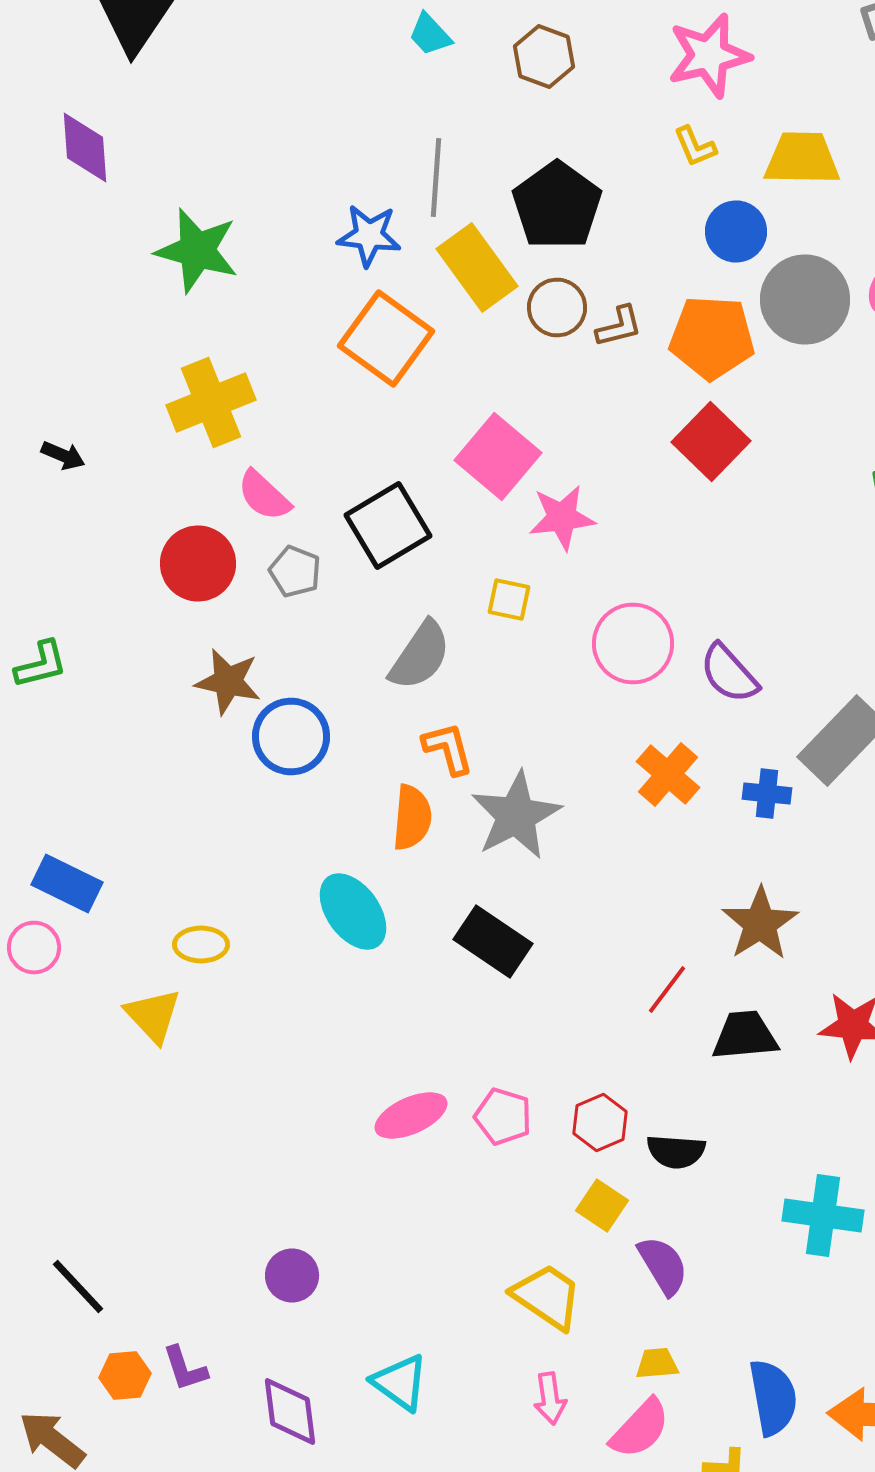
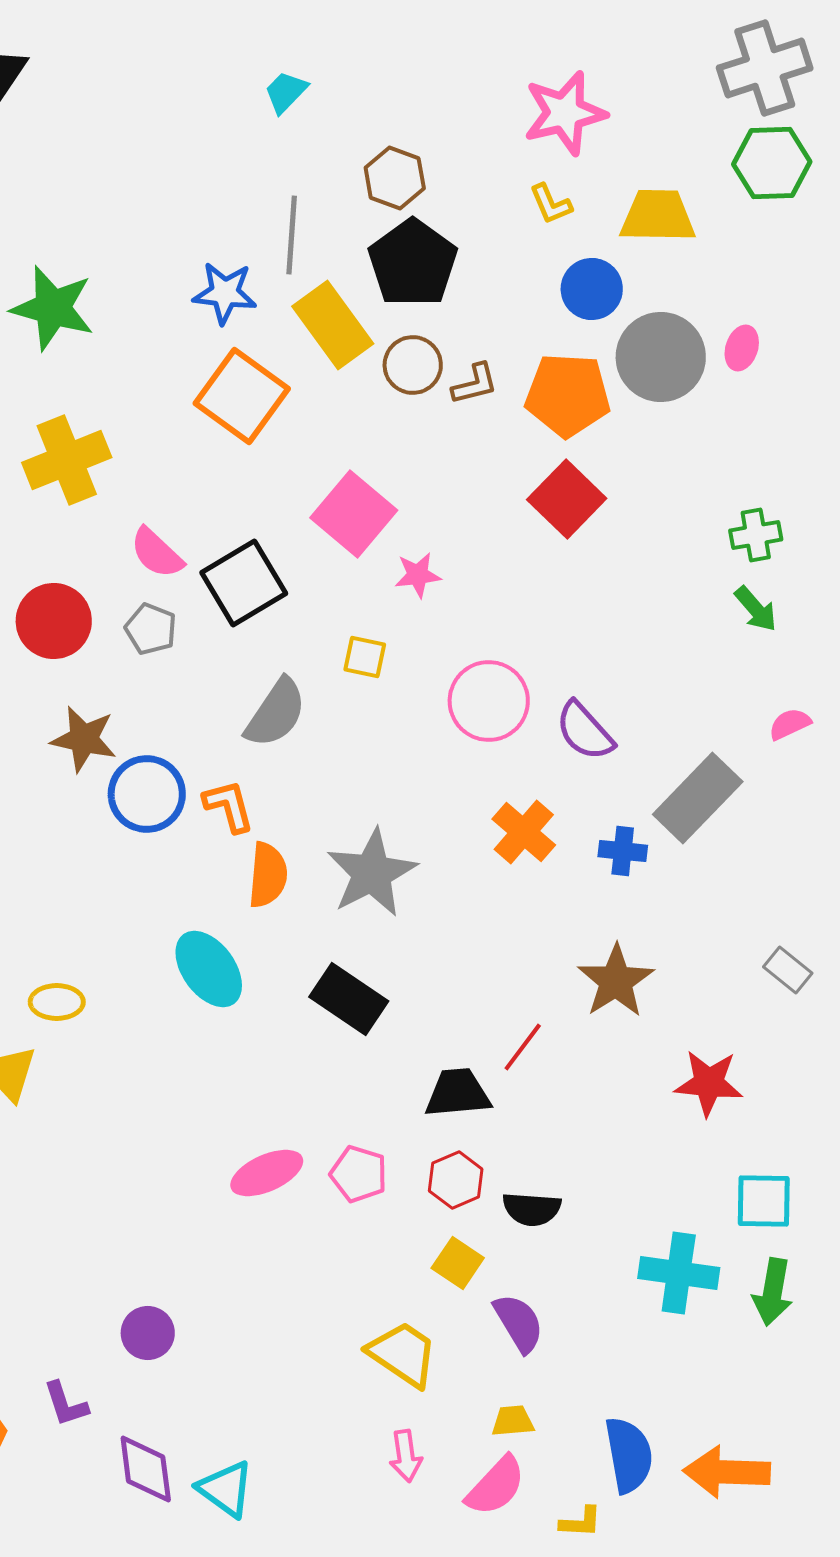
cyan trapezoid: (430, 34) -> (286, 92), turned 87
brown hexagon: (544, 56) -> (395, 178), moved
pink semicircle: (264, 496) -> (157, 553), moved
pink star: (562, 518) -> (418, 575), size x0.7
orange L-shape: (448, 748) -> (229, 806), moved
black trapezoid: (745, 1036) -> (458, 1093), moved
purple L-shape: (185, 1368) -> (66, 1404), moved
cyan triangle: (400, 1382) -> (226, 1489), moved

